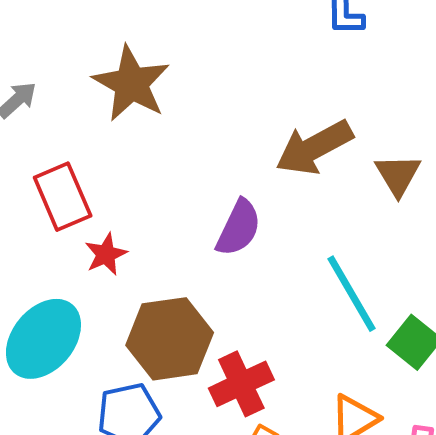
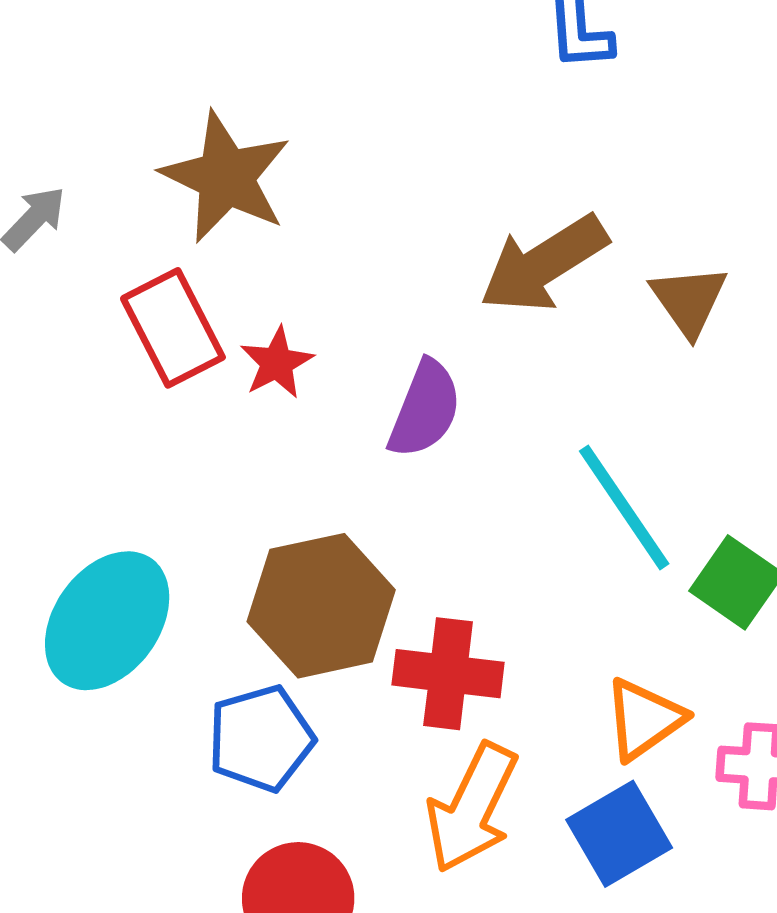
red rectangle: (63, 197) -> (173, 328), moved
red star: (106, 254) -> (277, 363), moved
red cross: (241, 384) -> (448, 674), turned 36

